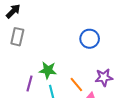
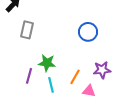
gray rectangle: (17, 37) -> (27, 30), moved
orange line: (76, 85) -> (75, 77), turned 70

